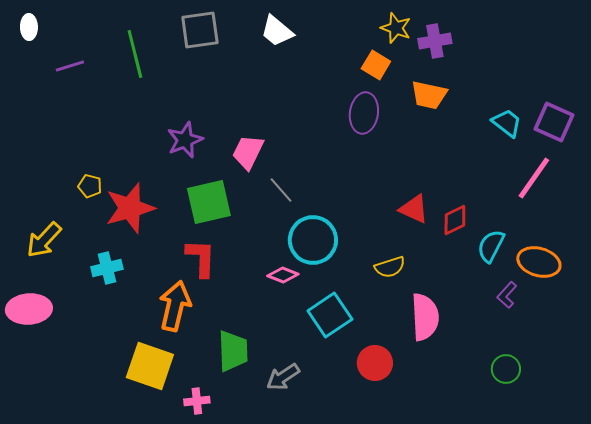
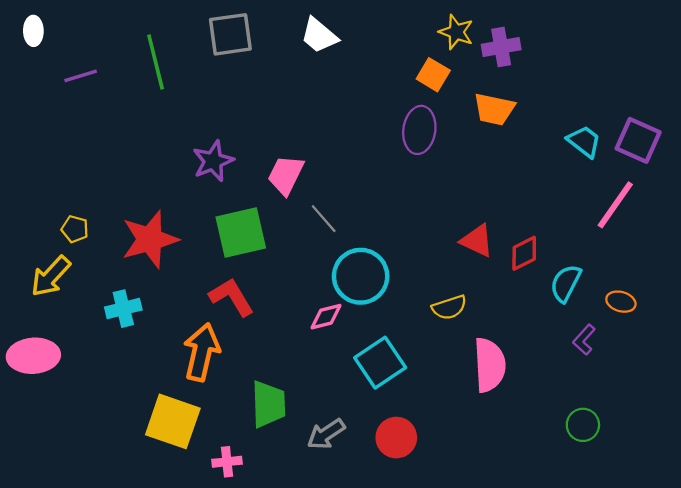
yellow pentagon: (90, 186) -> (75, 229), moved
red L-shape: (201, 258) -> (232, 297), turned -33
orange ellipse: (539, 262) -> (621, 302), size x0.6
pink diamond: (283, 275) -> (326, 317), turned -36
red circle: (375, 363) -> (396, 438), moved

